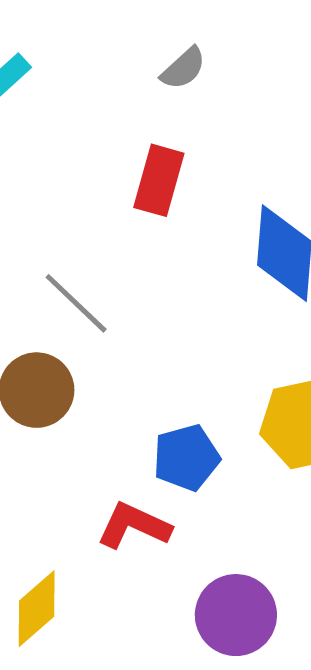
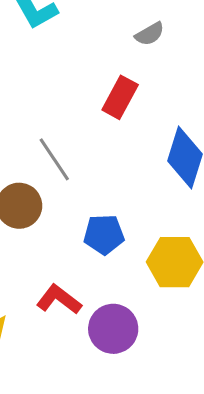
blue pentagon: (186, 458) -> (104, 234), moved
purple circle: (236, 615) -> (113, 329), moved

